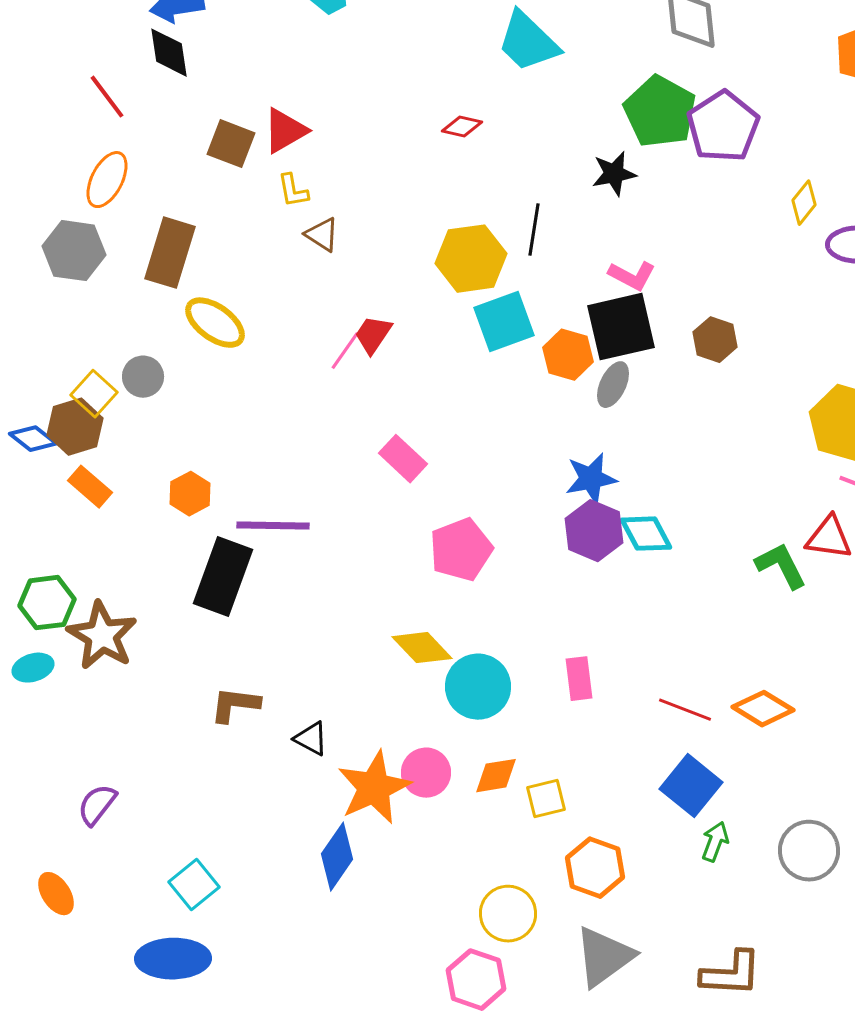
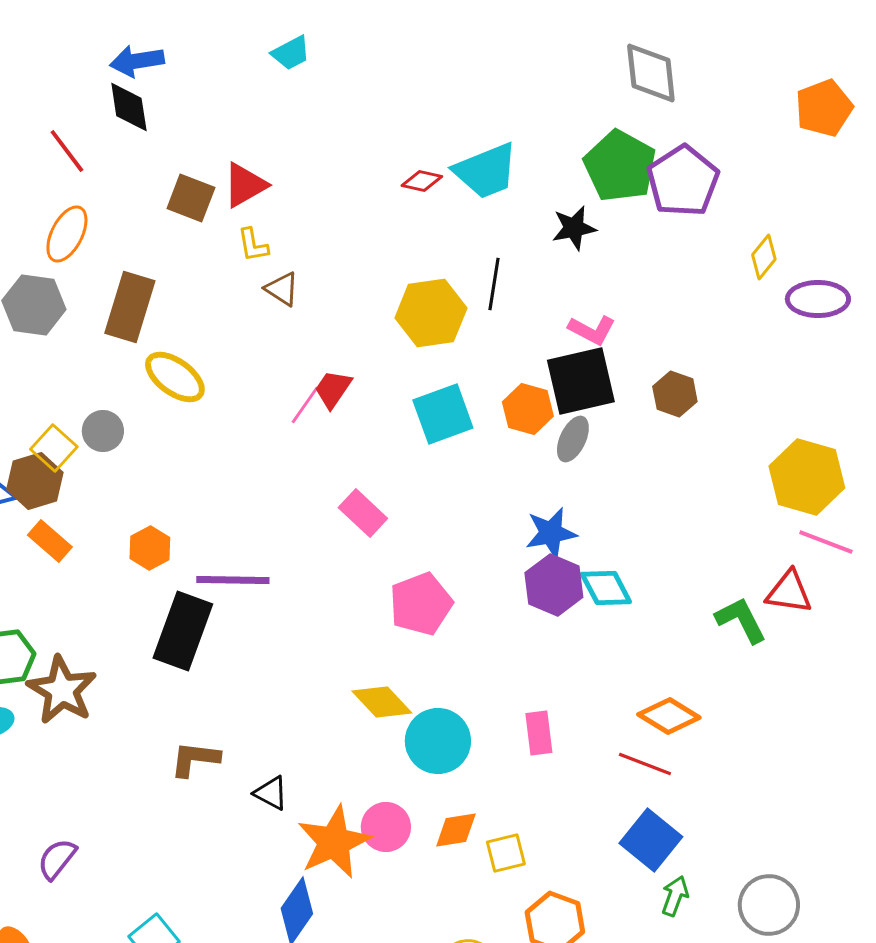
cyan trapezoid: (528, 42) -> (486, 171), moved, turned -66
cyan square: (504, 322) -> (443, 414), moved
orange diamond: (763, 709) -> (669, 716), moved

